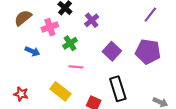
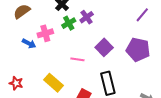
pink cross: (50, 27) -> (45, 33), moved
green cross: (70, 43) -> (69, 23), moved
pink line: (76, 67) -> (77, 59), moved

